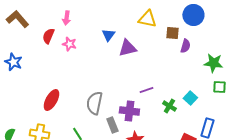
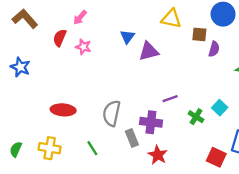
pink arrow: (66, 18) -> (80, 18), turned 32
red ellipse: (51, 100) -> (63, 110), turned 65

